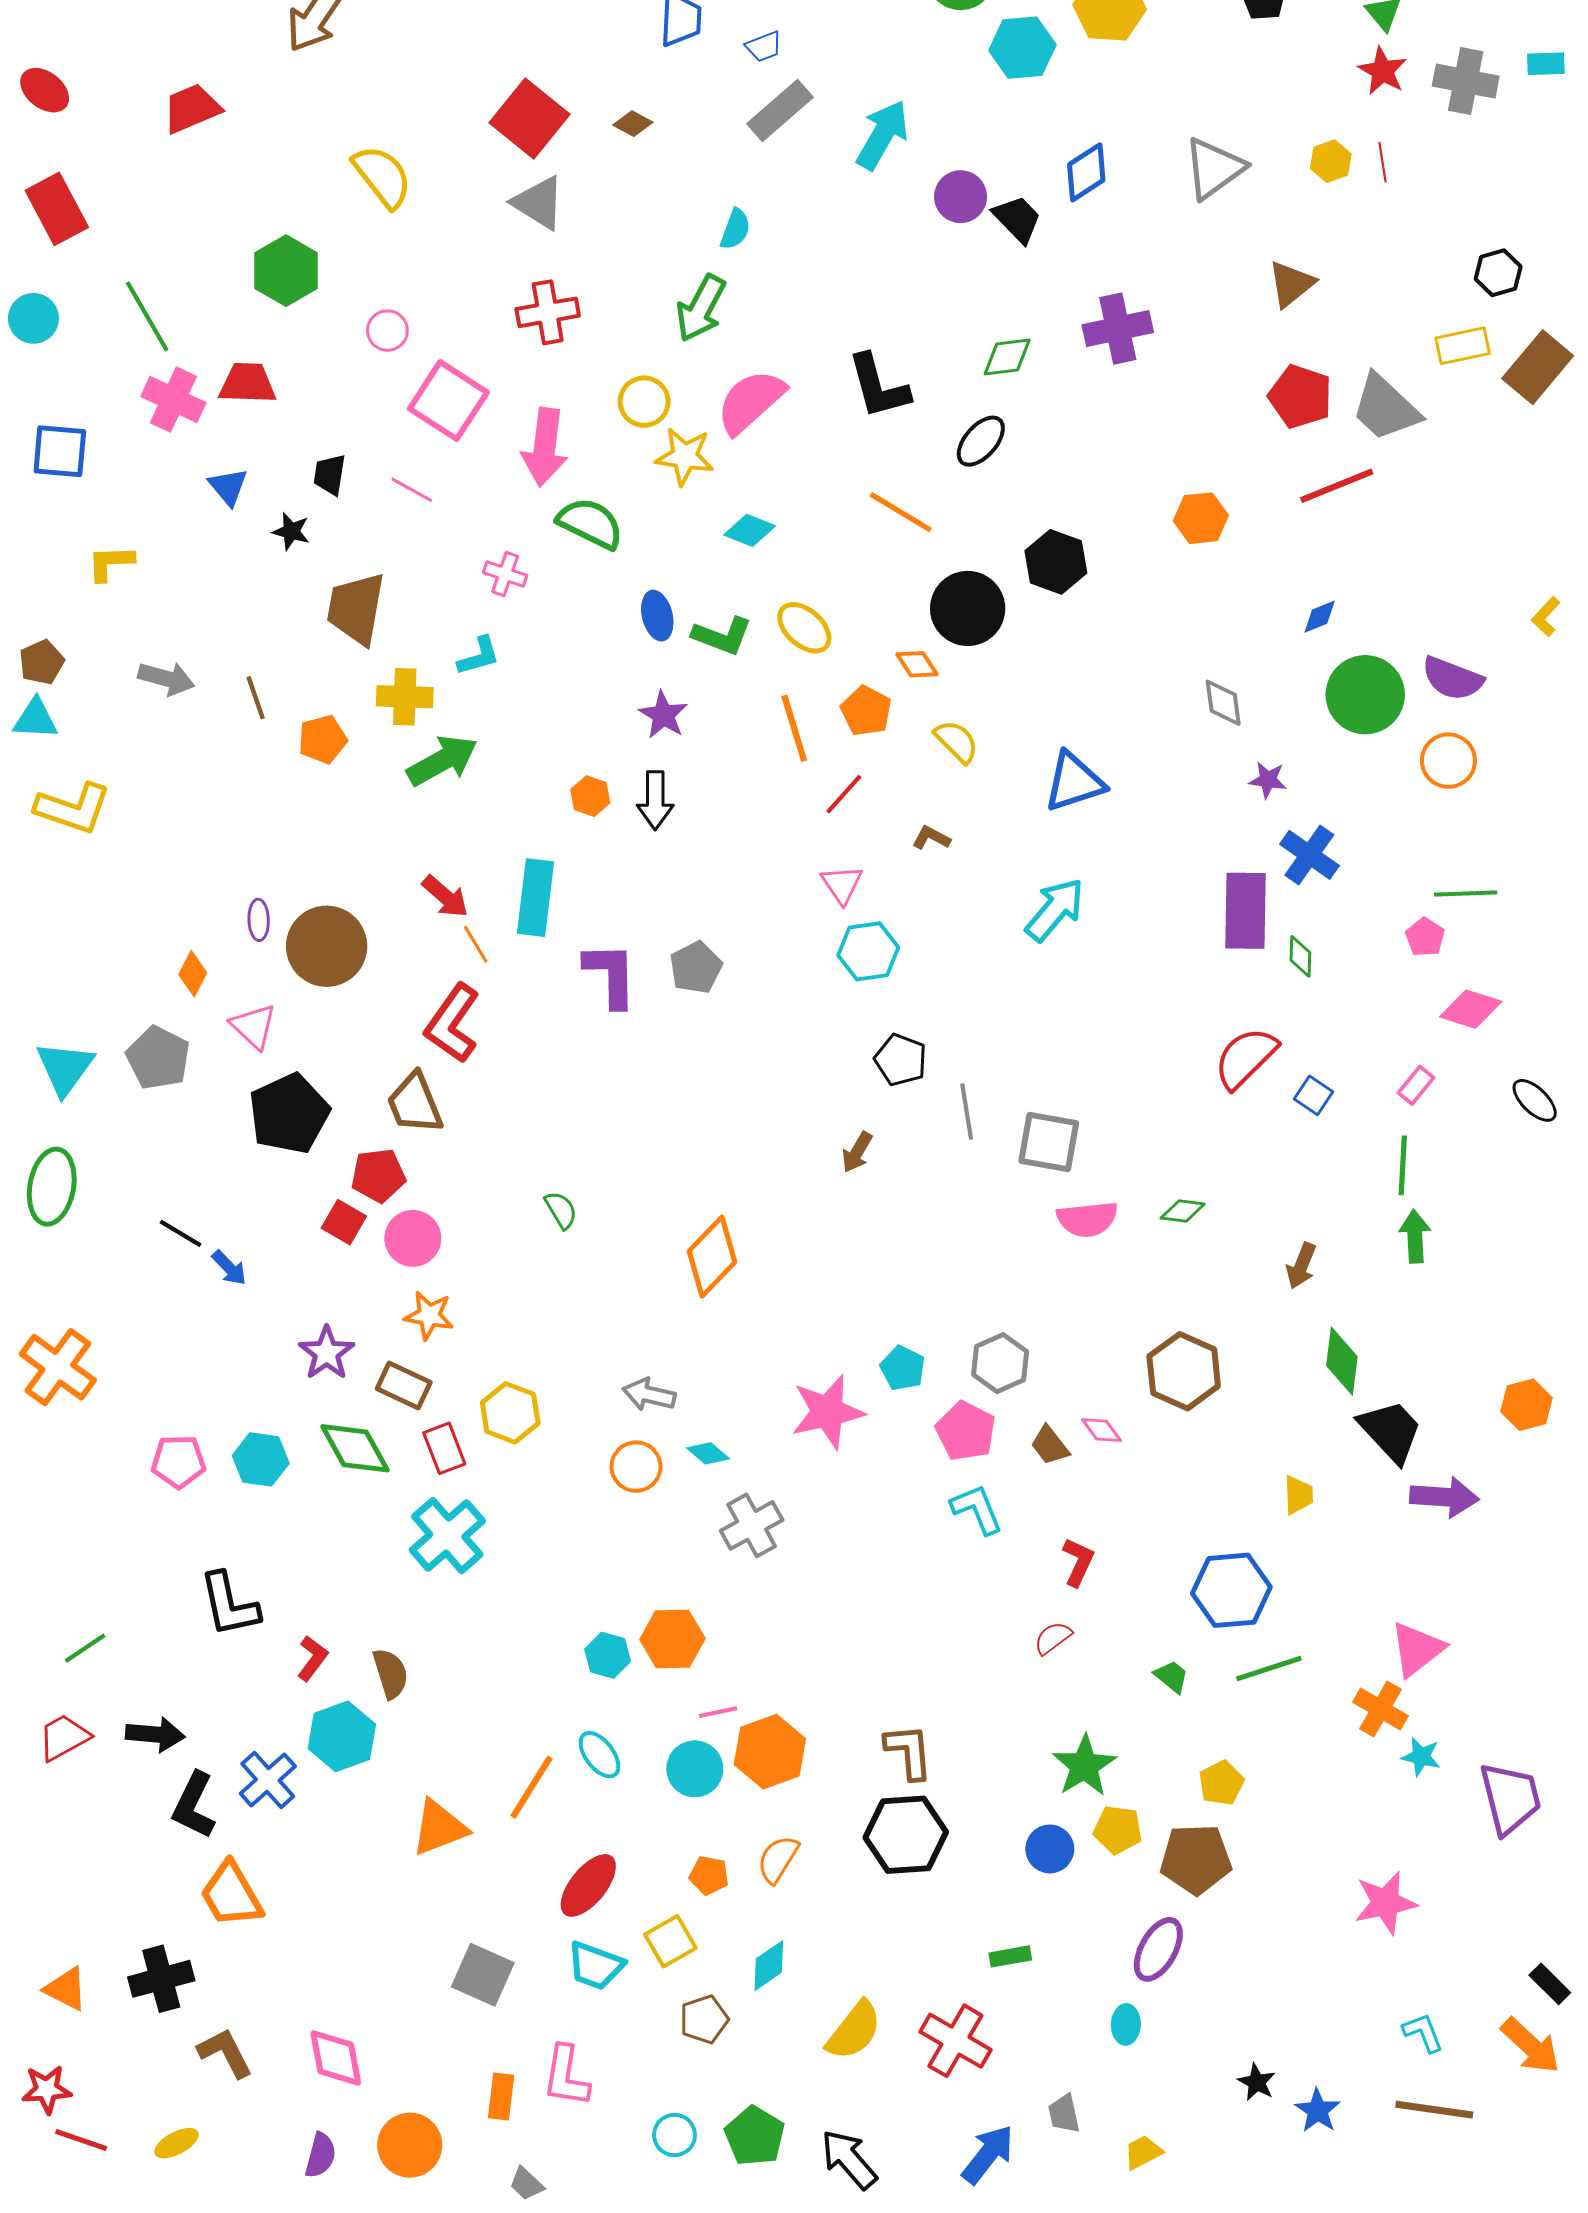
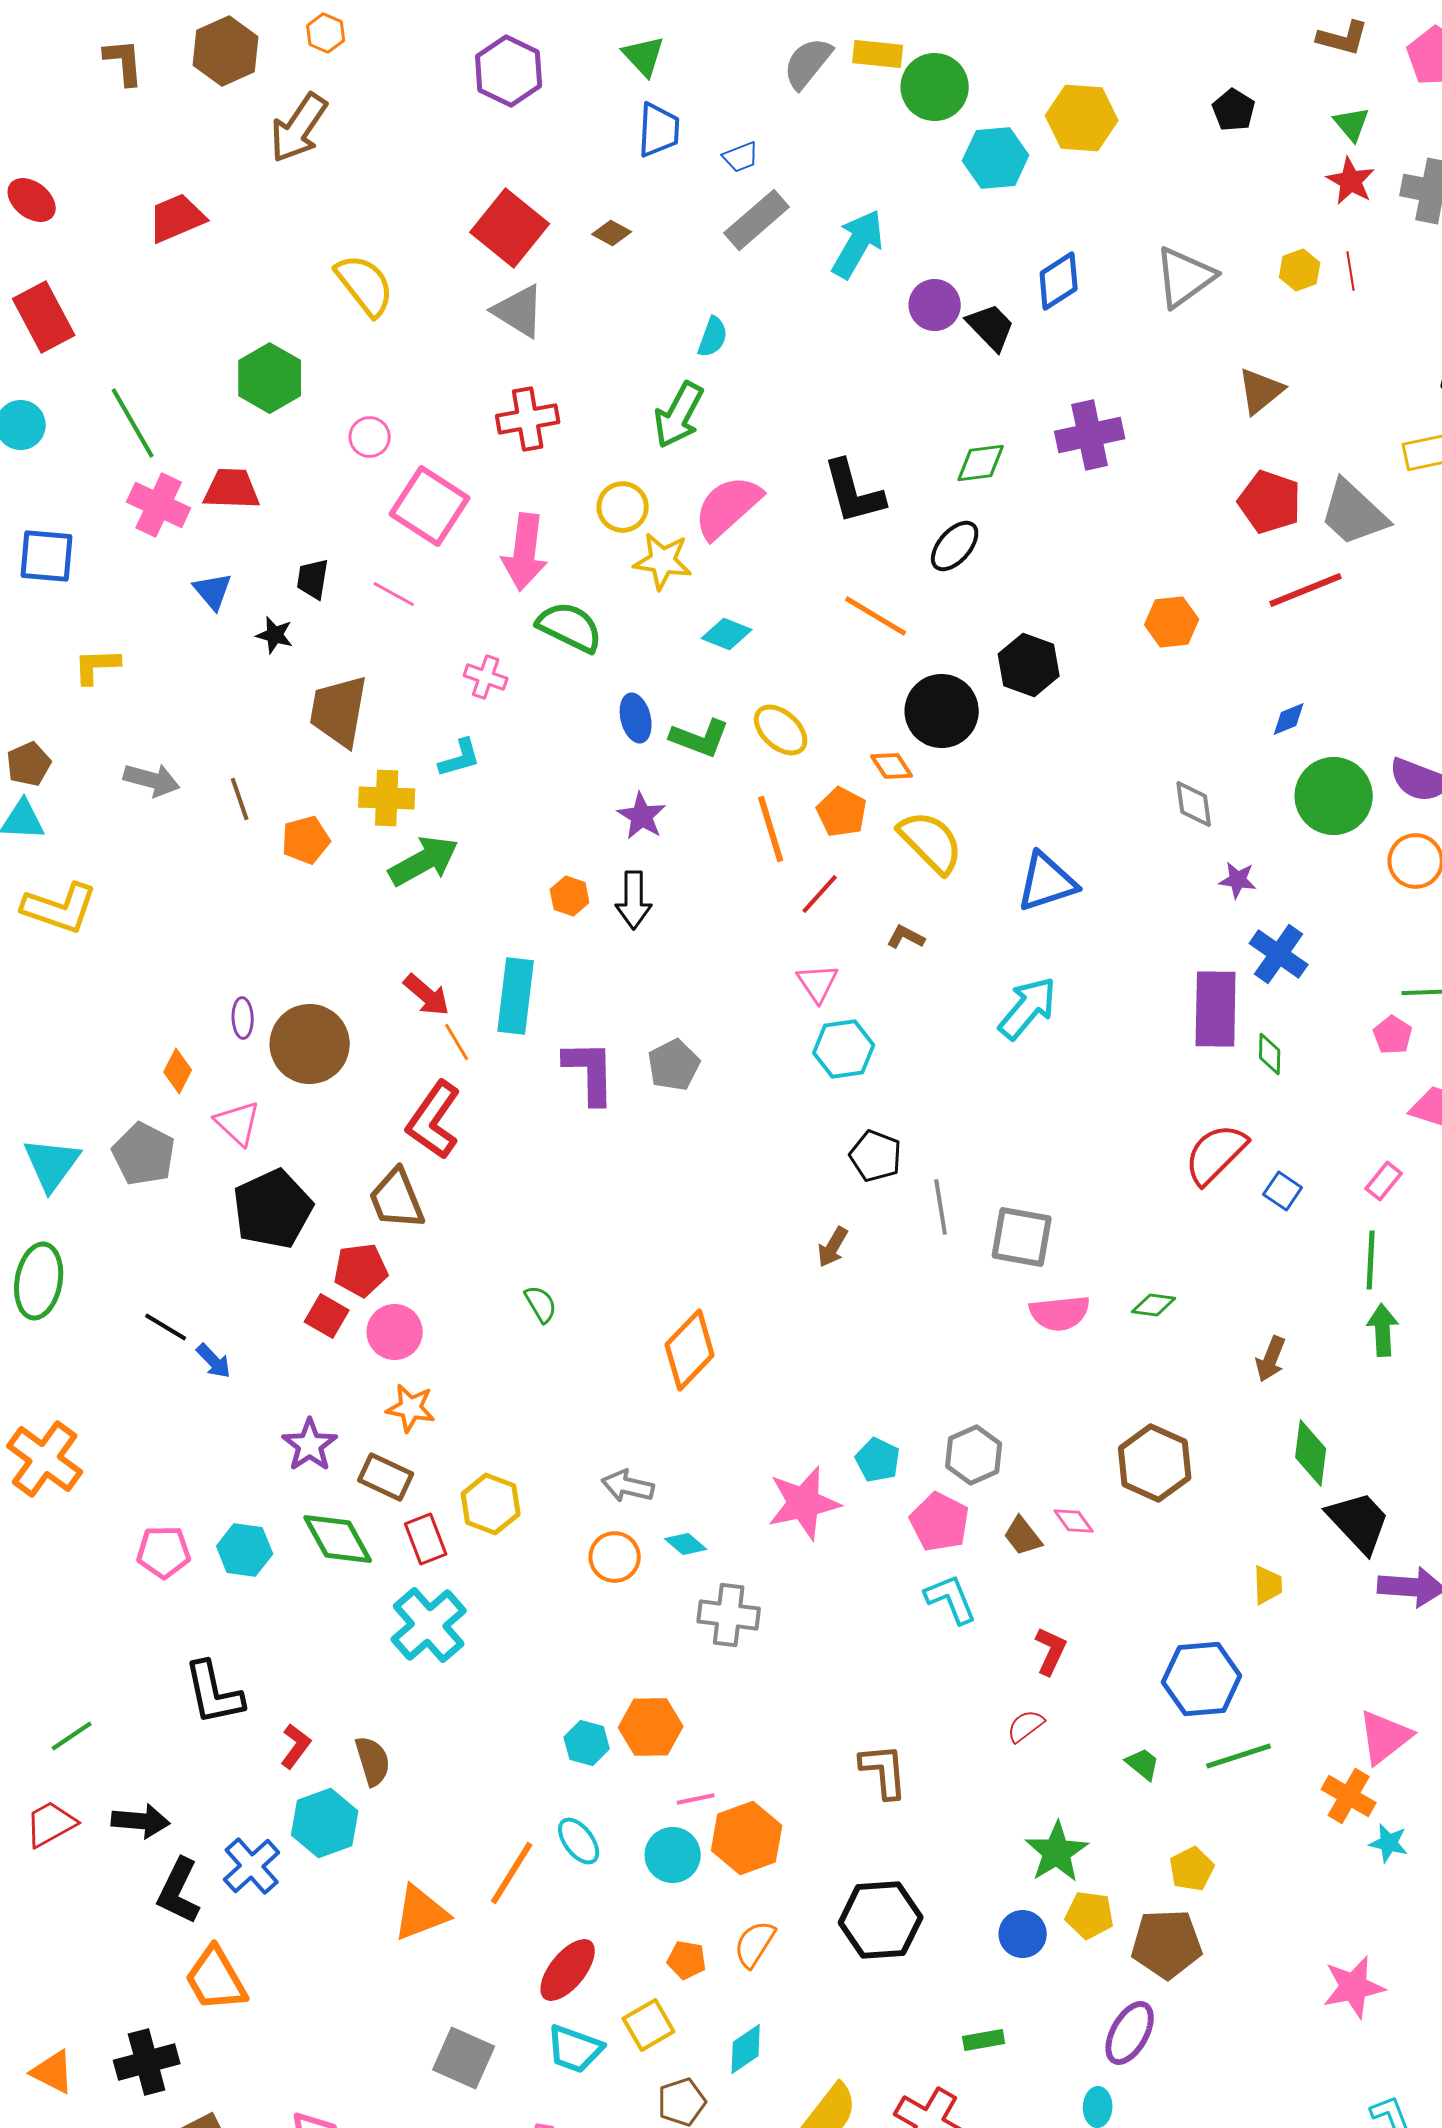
yellow semicircle: (956, 741) -> (931, 842), size x1.5
gray cross: (752, 1525) -> (729, 1615), turned 36
brown L-shape: (909, 1752) -> (884, 1771), moved

